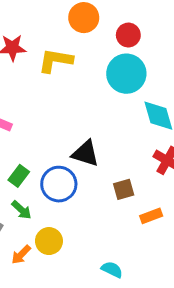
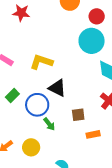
yellow L-shape: (55, 61) -> (41, 62), moved
green arrow: (22, 210) -> (49, 124), moved
yellow circle: (49, 241) -> (31, 147), moved

